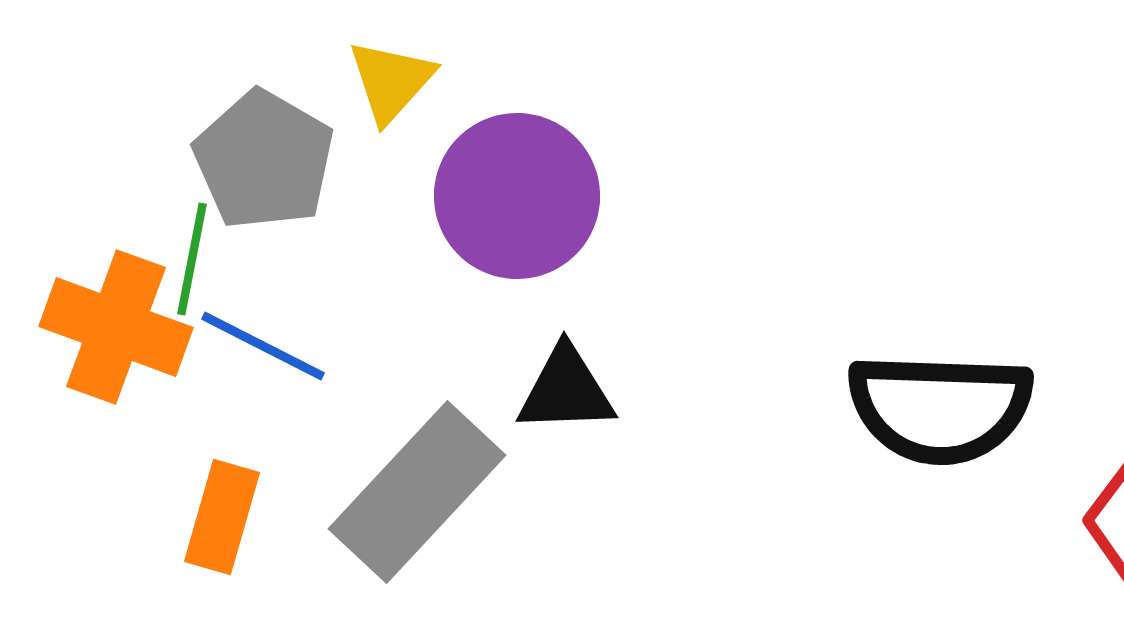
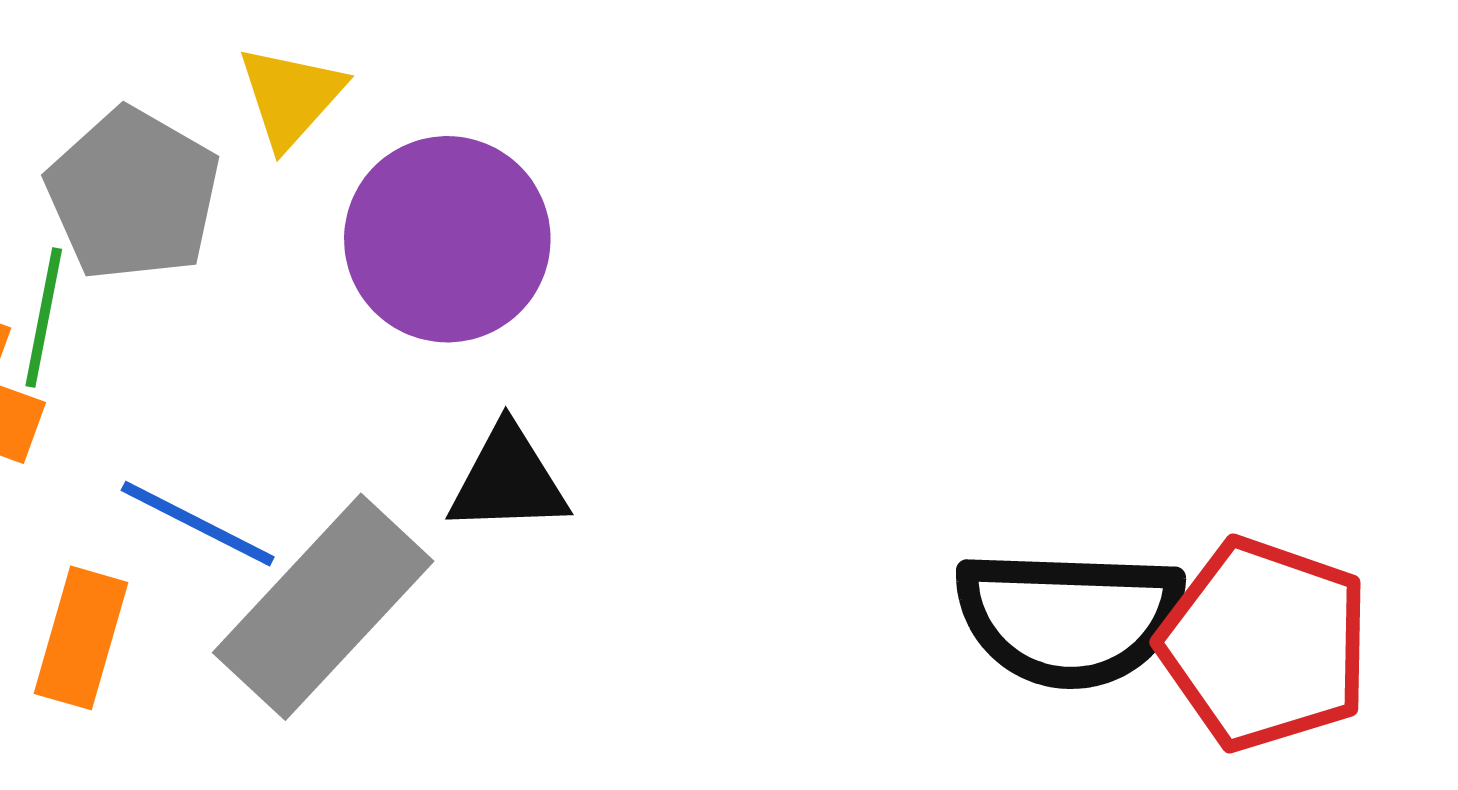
blue line: (263, 346) -> (198, 524), moved
black semicircle: (940, 408) -> (1070, 618), moved

